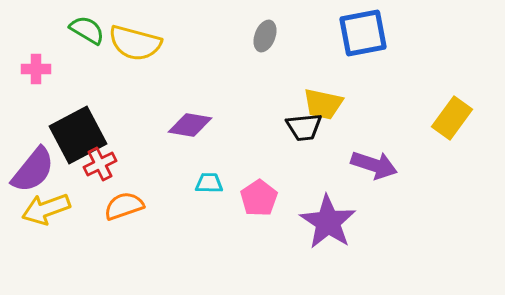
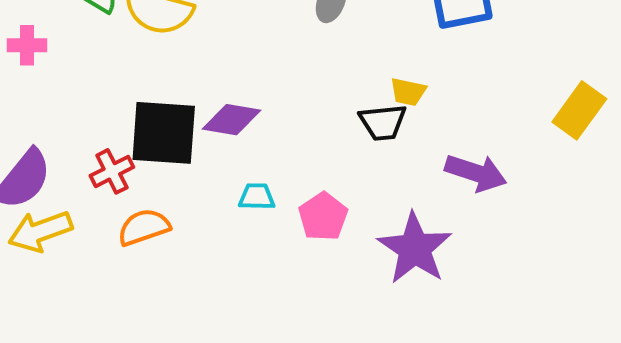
yellow trapezoid: (323, 104) -> (408, 92), size x0.7
black square: (78, 135) -> (164, 133), moved, turned 32

